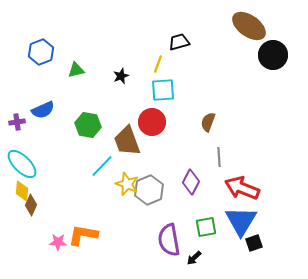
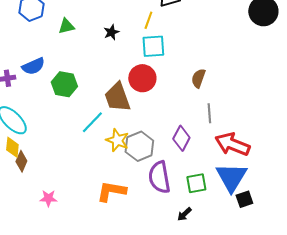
green hexagon: (88, 125) -> (64, 84), moved
orange L-shape: (83, 235) -> (111, 191), moved
purple semicircle: (169, 240) -> (159, 177), moved

